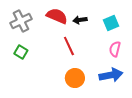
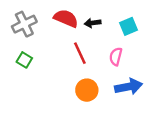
pink semicircle: (115, 49) -> (116, 56), moved

